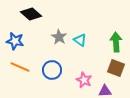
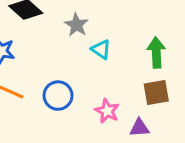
gray star: (59, 37) -> (76, 25), moved
brown square: (116, 68) -> (156, 92), turned -30

